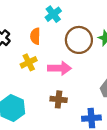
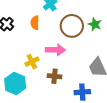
yellow cross: (29, 62) -> (32, 62), moved

